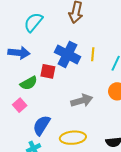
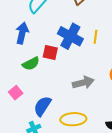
blue arrow: (19, 53) -> (22, 33), turned -85
pink square: (20, 105) -> (16, 93), moved

